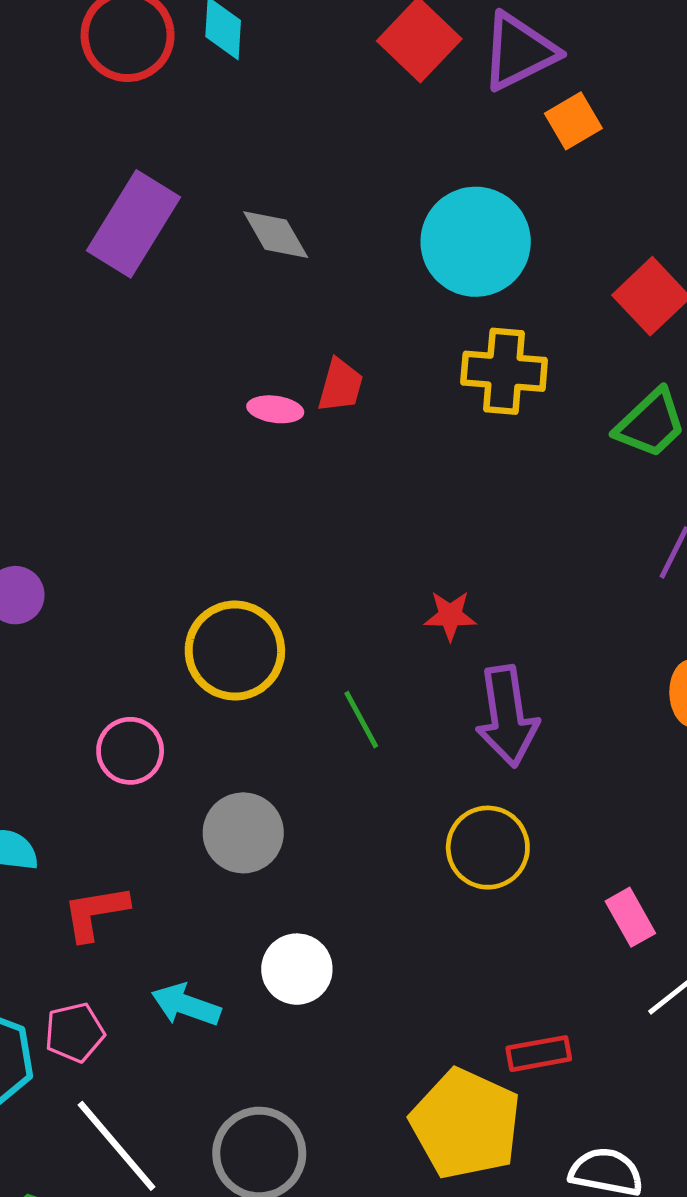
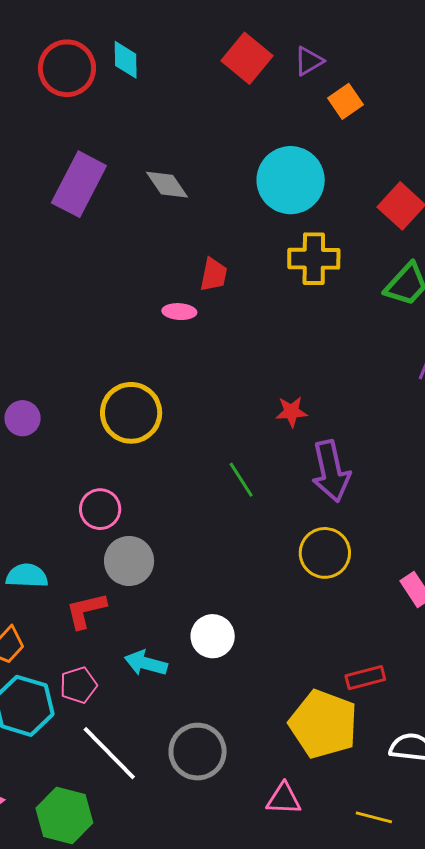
purple triangle: (519, 52) -> (309, 61), size x0.6
pink ellipse: (275, 409) -> (179, 312), moved
yellow circle: (235, 651) -> (131, 413), moved
gray circle: (243, 833) -> (129, 561), moved

